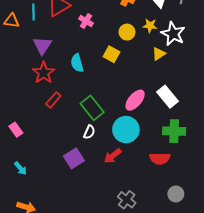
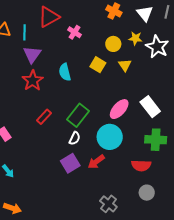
cyan line: (34, 12) -> (24, 32), moved
yellow triangle: (159, 54) -> (125, 65), moved, turned -32
red rectangle: (53, 100) -> (44, 117), moved
green rectangle: (92, 108) -> (78, 115), turned 75
purple square: (74, 158) -> (70, 163), moved
gray circle: (176, 194) -> (147, 193), moved

